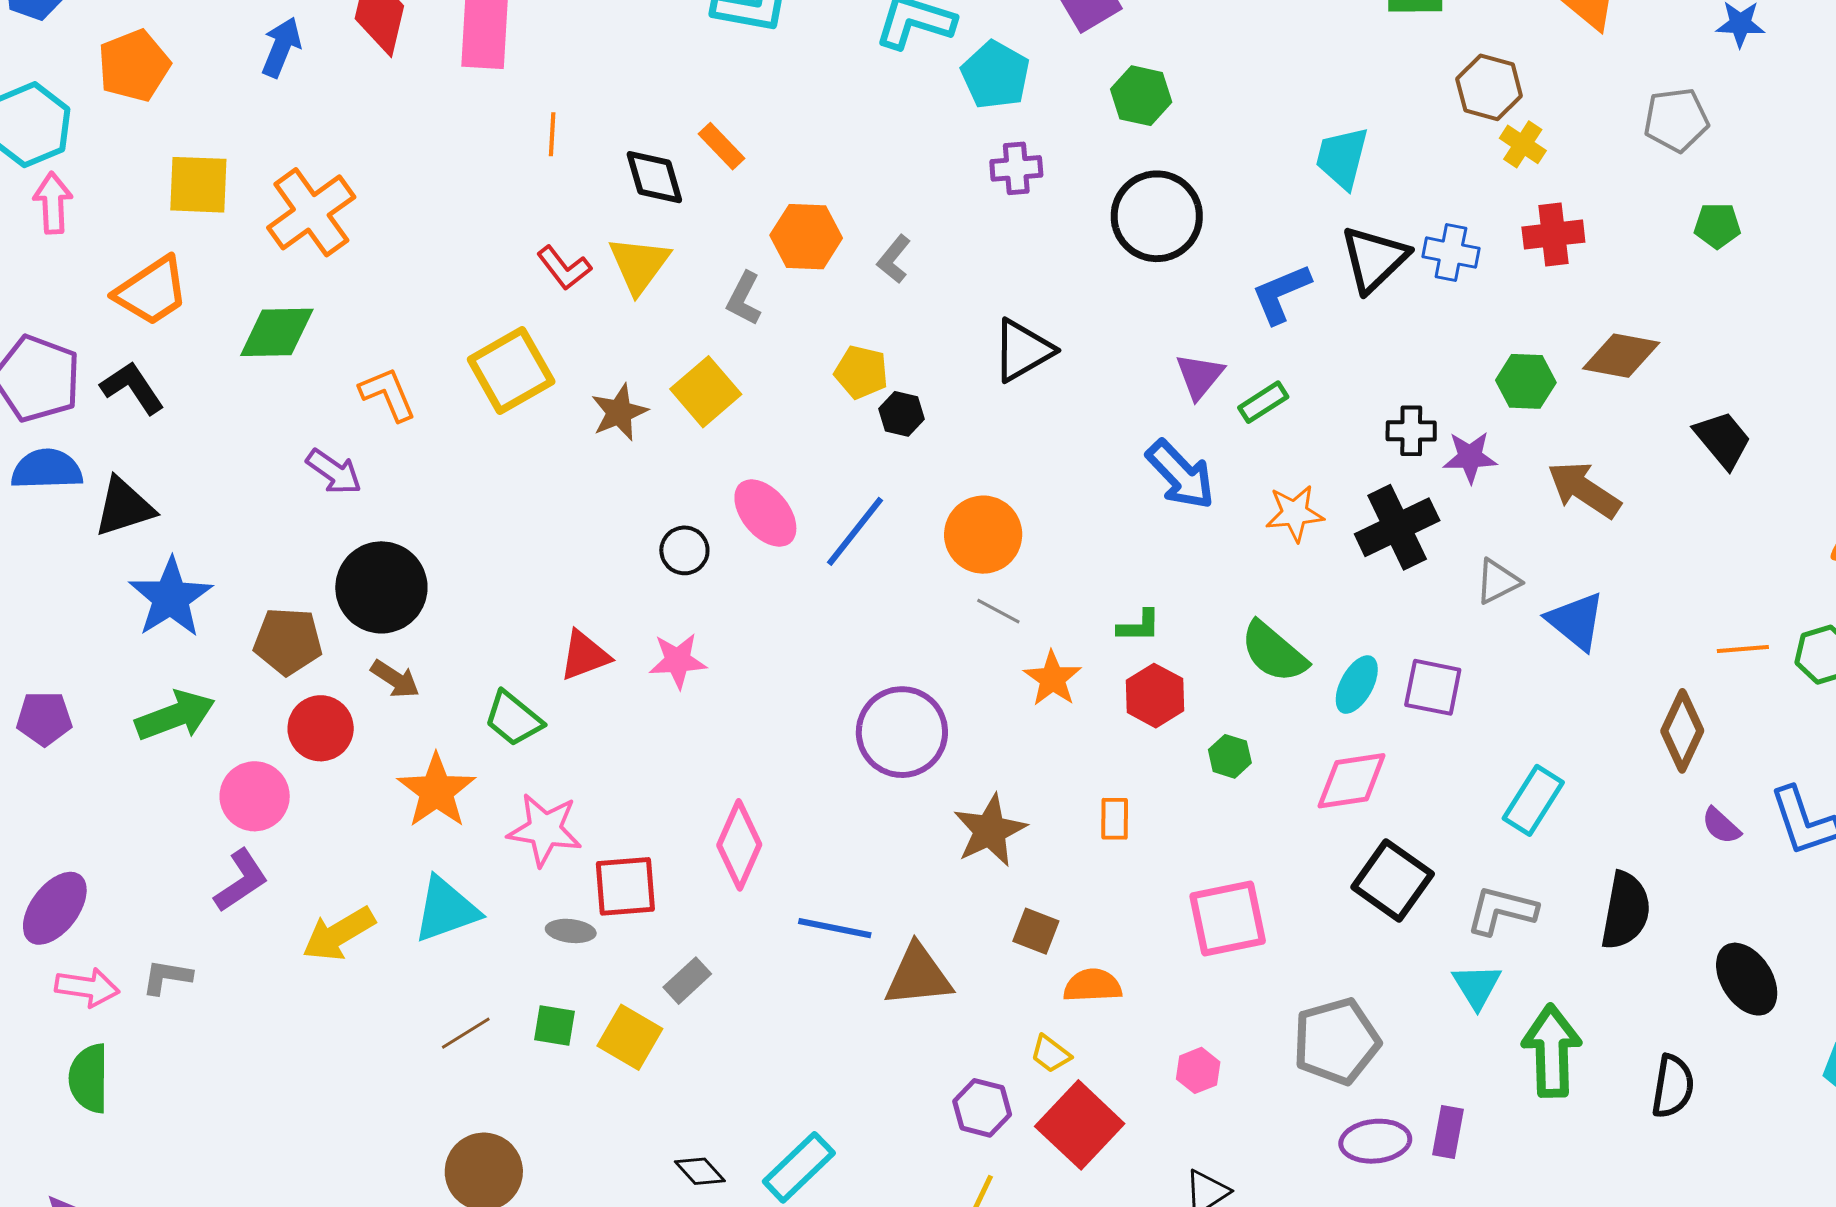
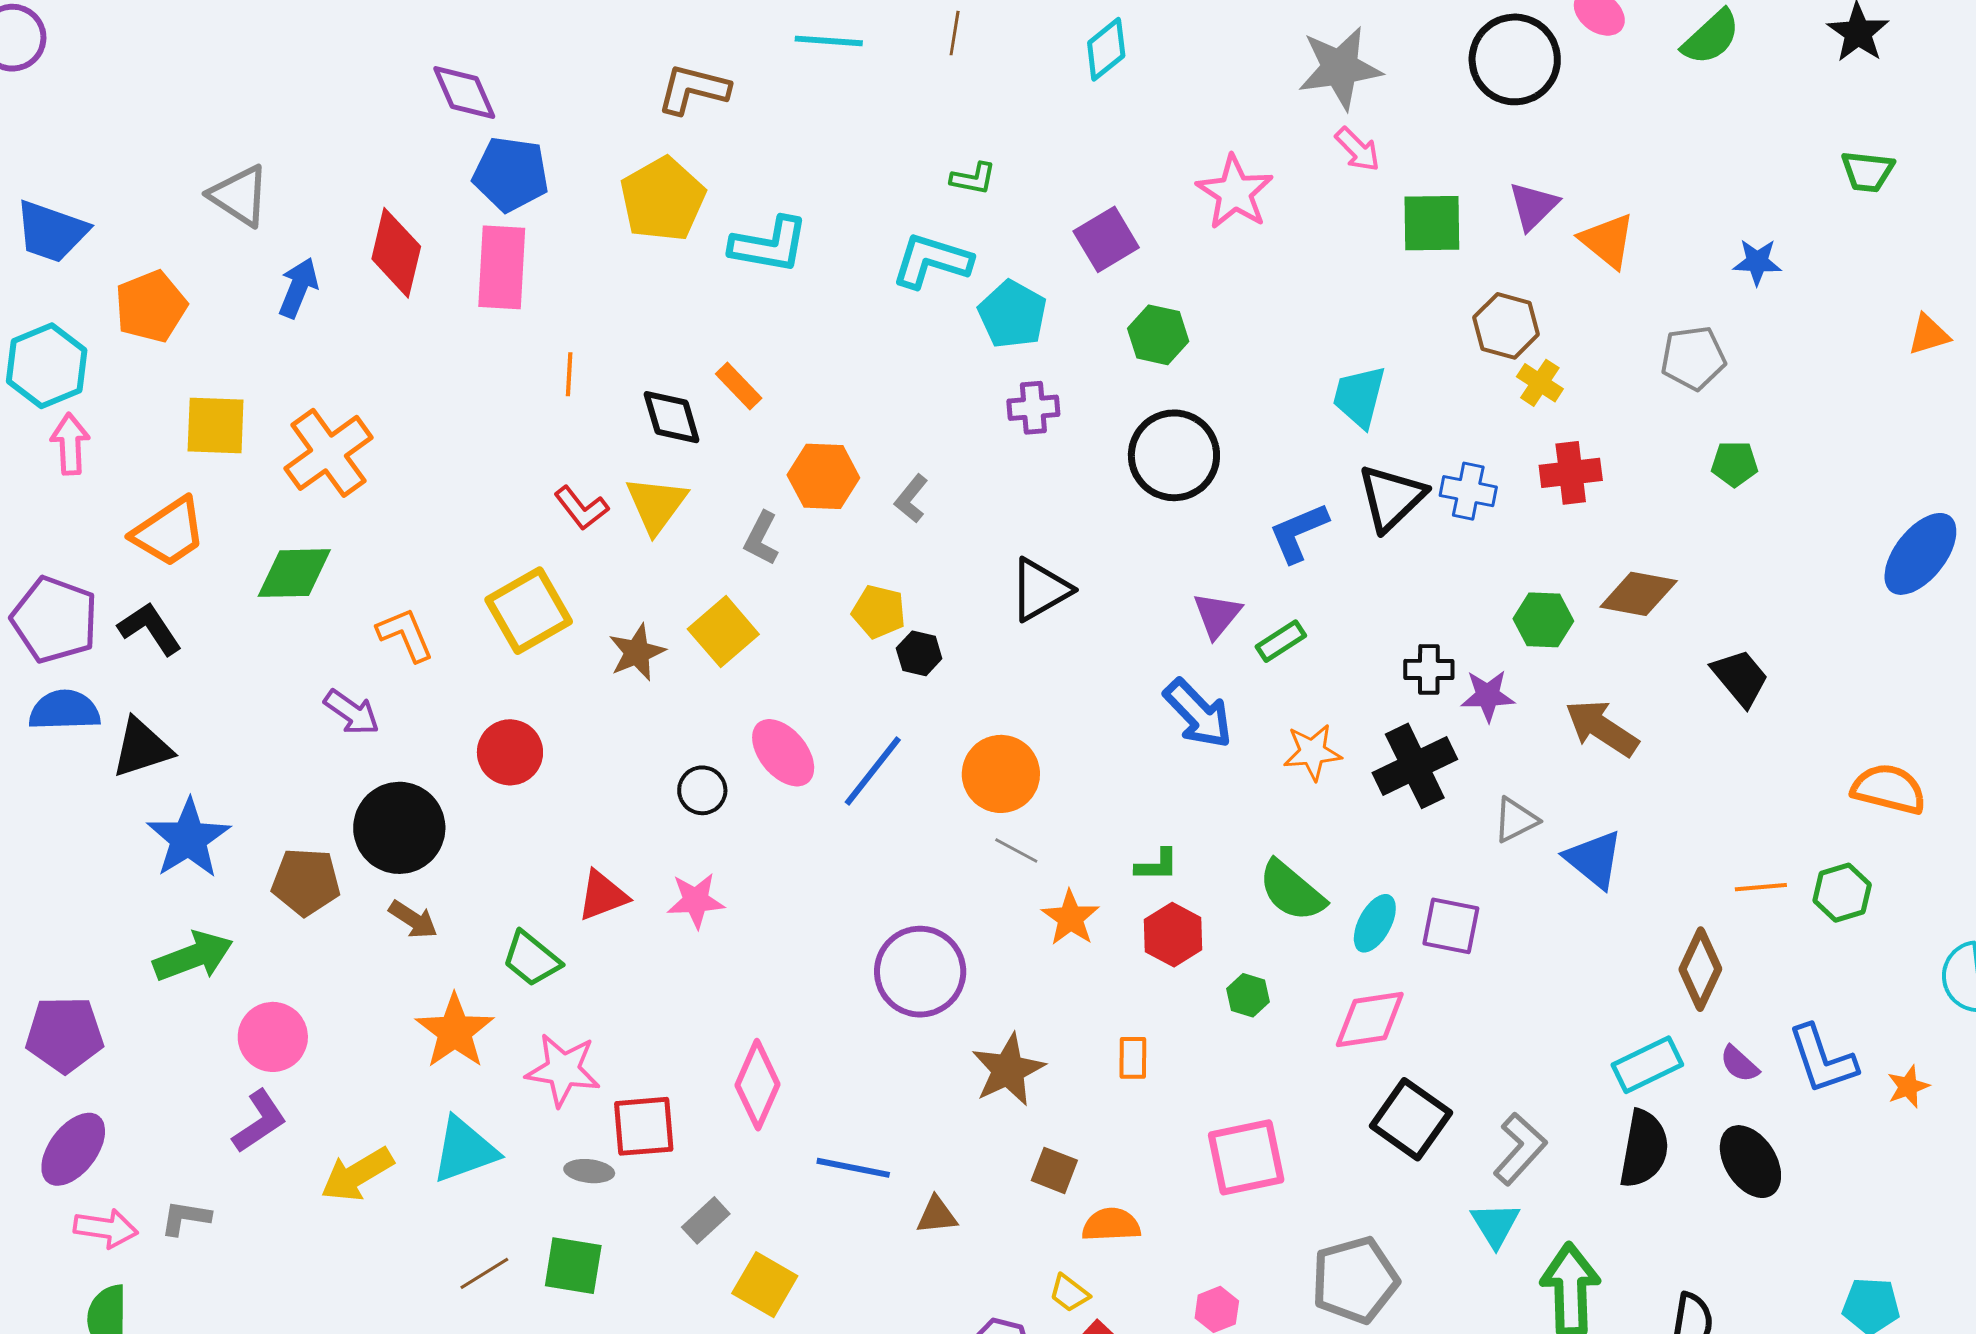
purple pentagon: (44, 718) -> (65, 1034), moved, size x1.4
red circle: (321, 728) -> (510, 752), moved
cyan rectangle: (1533, 800) -> (1647, 1065), moved, turned 32
gray L-shape: (1501, 910) -> (1520, 1149), turned 118
brown triangle: (918, 976) -> (937, 1215), size x0.6
black ellipse: (1747, 979) -> (1750, 1162), moved
green square: (554, 1025) -> (573, 1266), size x1.4
yellow square: (630, 1037) -> (765, 1285), moved

